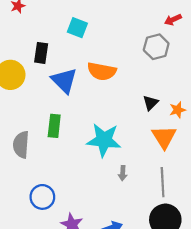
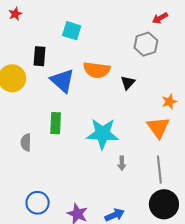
black triangle: (151, 103) -> (128, 83), moved
gray semicircle: (21, 145) -> (26, 142), size x0.7
blue circle: (42, 197) -> (38, 203), moved

